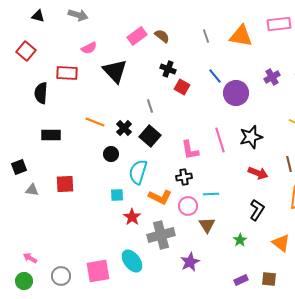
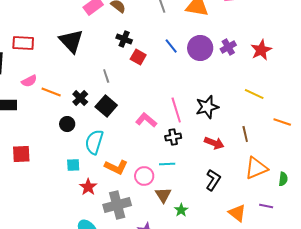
pink semicircle: (89, 48) -> (29, 81), moved
purple circle: (236, 93) -> (200, 48), moved
pink L-shape: (190, 150) -> (146, 120), turned 140
black cross: (184, 177) -> (173, 137), moved
green star: (240, 240) -> (181, 210), moved

